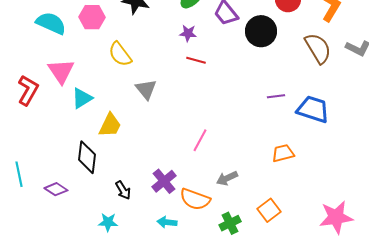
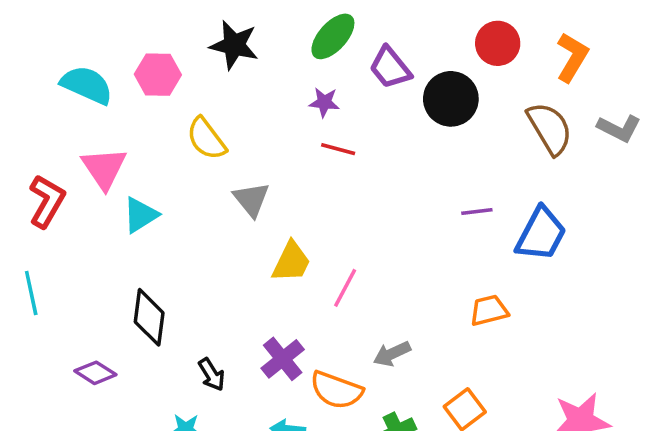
blue trapezoid: (313, 109) -> (541, 234), turned 100
yellow trapezoid: (110, 125) -> (291, 262), moved
cyan line: (19, 174) -> (31, 293), moved

